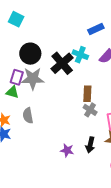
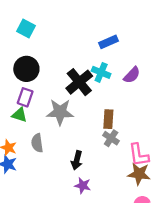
blue rectangle: (96, 29) -> (108, 42), moved
black circle: (30, 54) -> (26, 69), moved
gray star: (33, 79) -> (60, 112), moved
black arrow: (90, 145) -> (77, 160), moved

